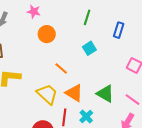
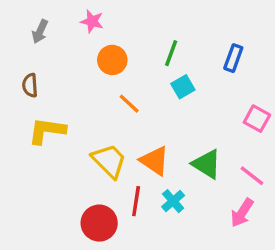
green line: (87, 17) -> (171, 53), moved
orange line: (61, 68) -> (129, 104), moved

